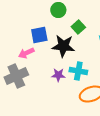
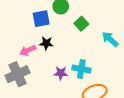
blue square: (39, 35) -> (41, 19), moved
black star: (63, 46) -> (46, 43), moved, size x0.6

